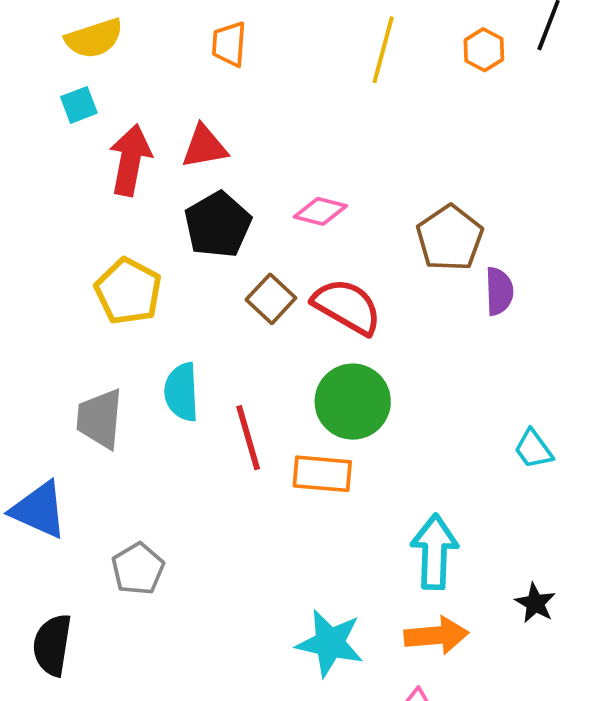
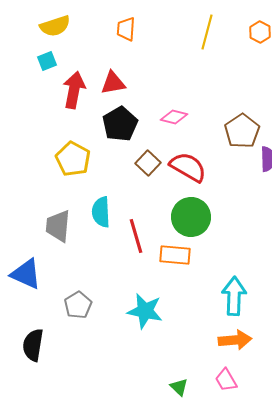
cyan star: (330, 643) -> (145, 311), moved

